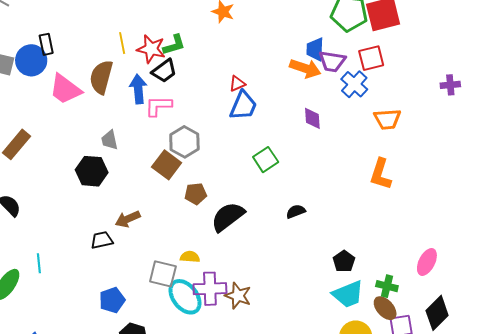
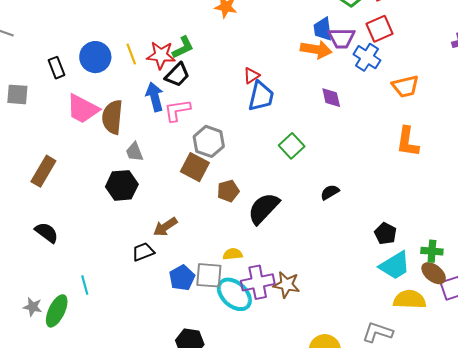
blue circle: (31, 60) -> (95, 57), moved
brown semicircle: (101, 77) -> (112, 117), moved
blue pentagon: (112, 300) -> (182, 278), moved

